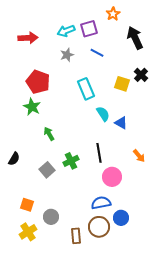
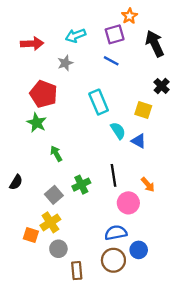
purple square: (89, 29) -> (115, 34), moved
gray star: (67, 55) -> (65, 63), moved
yellow square: (122, 84) -> (143, 110), moved
orange arrow: (139, 156) -> (148, 185), moved
yellow cross: (28, 232) -> (50, 222), moved
brown rectangle: (76, 236) -> (77, 271), moved

